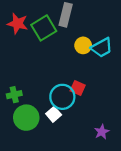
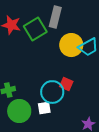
yellow circle: (83, 45) -> (71, 45), size x1.5
white square: (54, 114) -> (44, 108), turned 32

